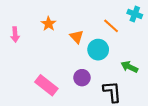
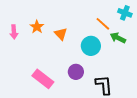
orange star: (49, 24) -> (37, 27), moved
orange triangle: (77, 37) -> (61, 34), moved
green arrow: (129, 67) -> (118, 38), moved

